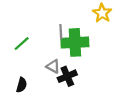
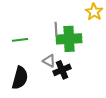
green line: (22, 44) -> (20, 40), turned 35
black semicircle: (22, 85) -> (20, 78), size x1.6

